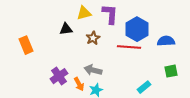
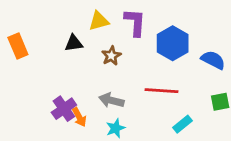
blue semicircle: (166, 41) -> (213, 60), turned 30
orange rectangle: (26, 45) -> (18, 46), moved
red line: (129, 47) -> (162, 91), moved
orange arrow: (79, 84) -> (79, 117), moved

